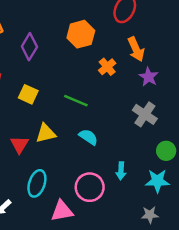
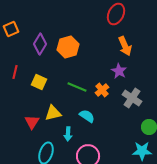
orange hexagon: (81, 34) -> (68, 47), moved
orange cross: (107, 67) -> (102, 90), moved
purple star: (149, 77) -> (119, 71), moved
cyan arrow: (121, 171) -> (68, 134), moved

